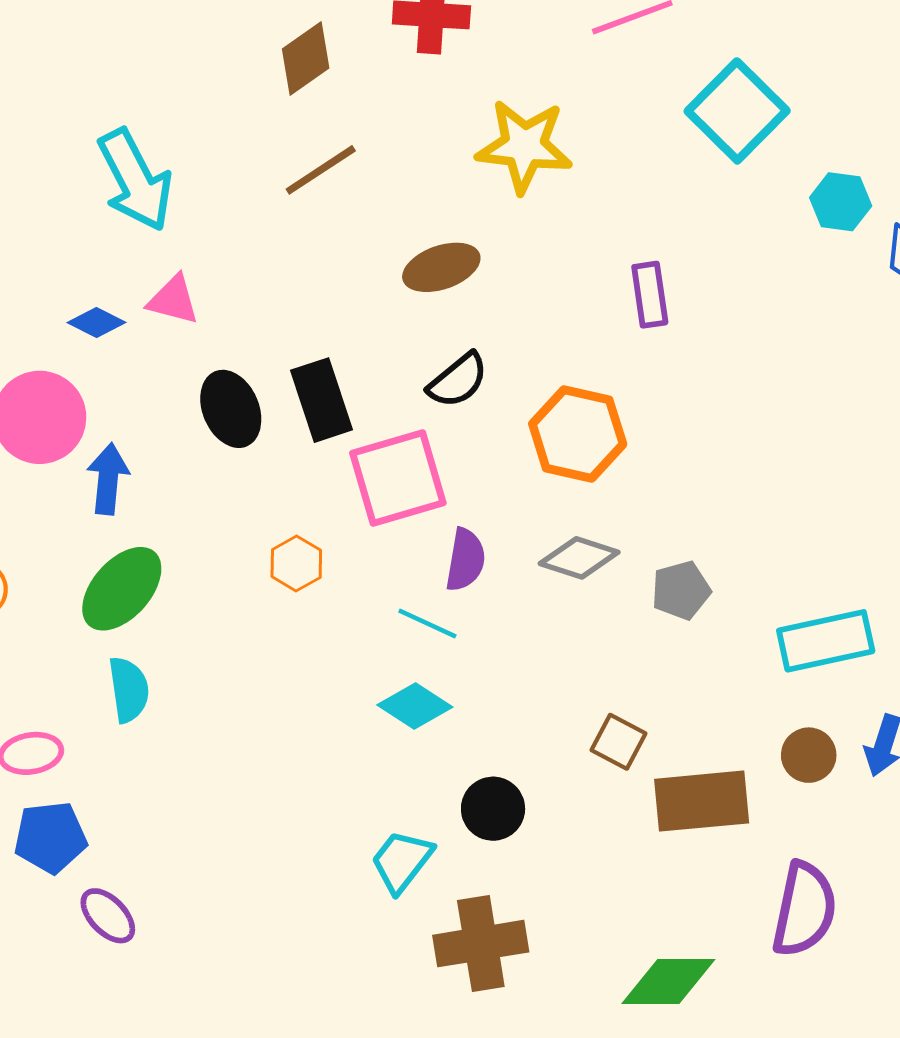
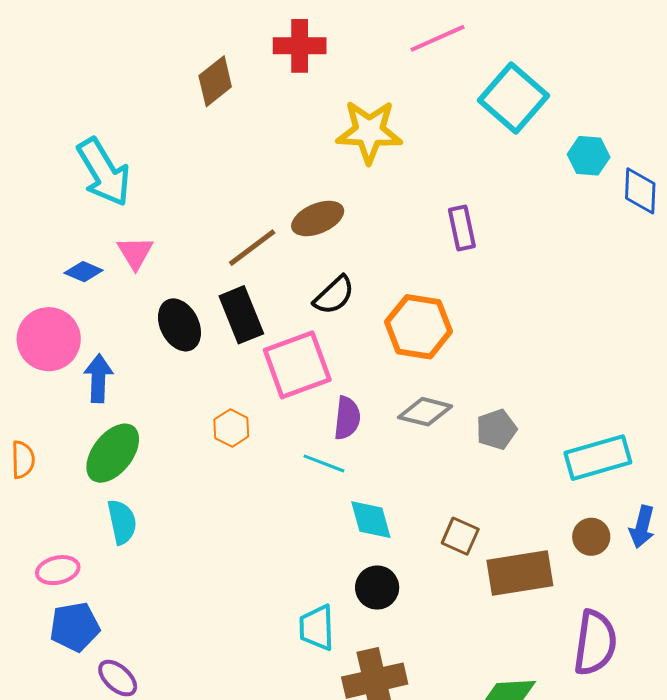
brown line: (321, 170) -> (252, 248), moved
pink triangle: (173, 300) -> (135, 253), turned 48
cyan diamond: (415, 706) -> (371, 520), moved, turned 45
cyan trapezoid: (402, 861) -> (317, 628), turned -36

